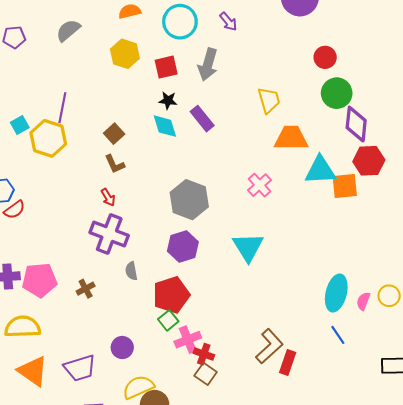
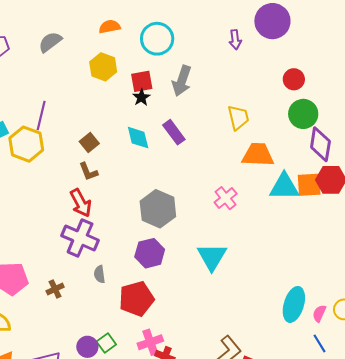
purple arrow: (228, 22) -> (235, 40), moved, turned 30
black star: (168, 101) -> (141, 97), moved, turned 30
orange square: (345, 186) -> (309, 185), moved
red arrow: (108, 197) -> (81, 203), size x1.6
green square: (168, 320) -> (106, 343), moved
blue line: (338, 335) -> (319, 343), moved

